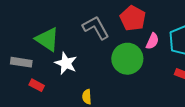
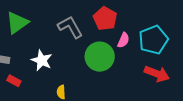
green triangle: (47, 39) -> (17, 23), moved, turned 50

